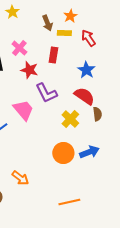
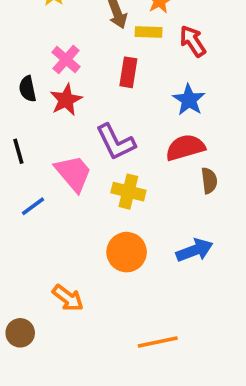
red star: (29, 70) -> (66, 100), moved, turned 30
red semicircle: (84, 96) -> (185, 148), turned -50
yellow cross: (70, 119) -> (128, 192), moved, turned -30
orange circle: (63, 153) -> (127, 252), moved

